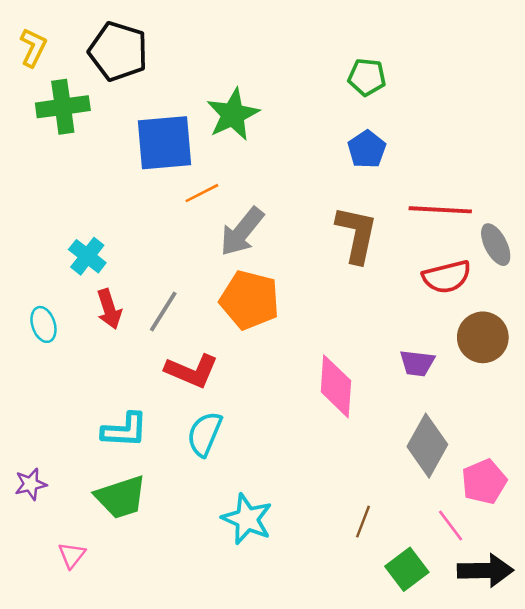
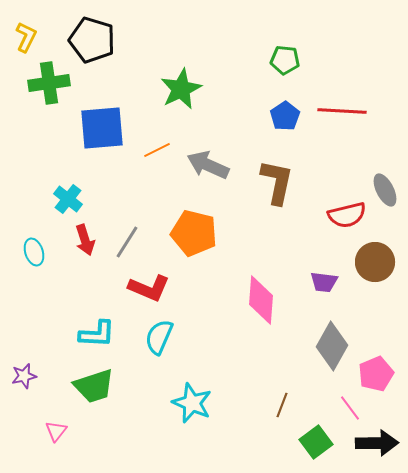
blue square: (165, 143) -> (102, 128), moved
red line: (440, 210) -> (342, 111), moved
gray arrow: (242, 232) -> (208, 165), moved, turned 75

